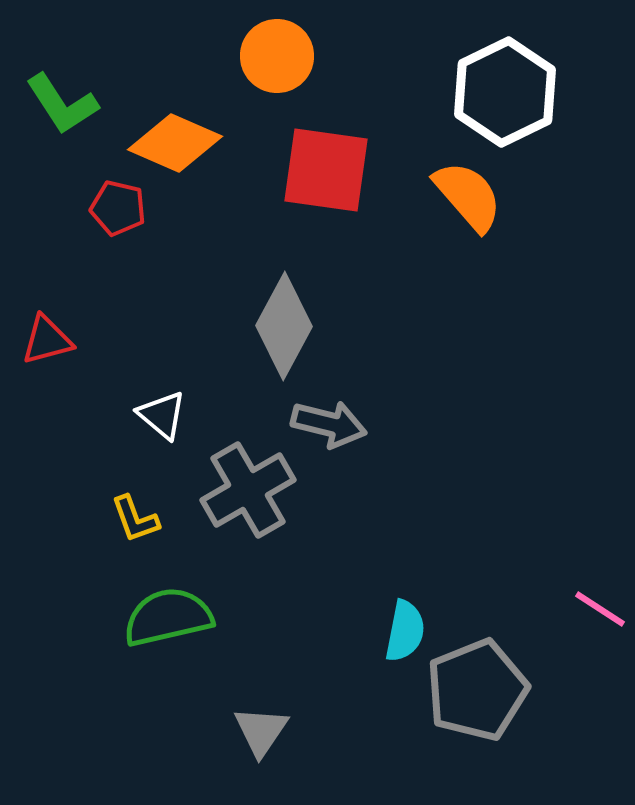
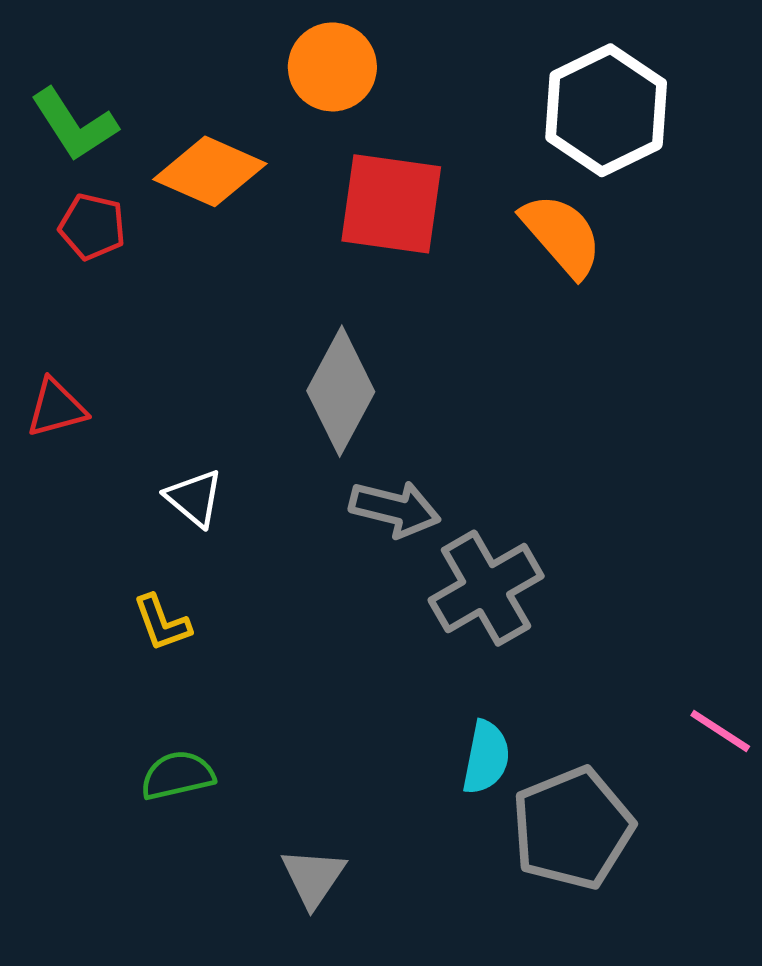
red pentagon: (118, 208) -> (92, 227), moved
gray cross: (248, 490) -> (486, 588), moved
green semicircle: (168, 617) -> (177, 775), moved, size x0.7

